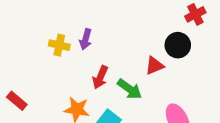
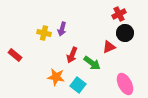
red cross: (195, 14) -> (119, 14), moved
red rectangle: (17, 101) -> (15, 55), moved

